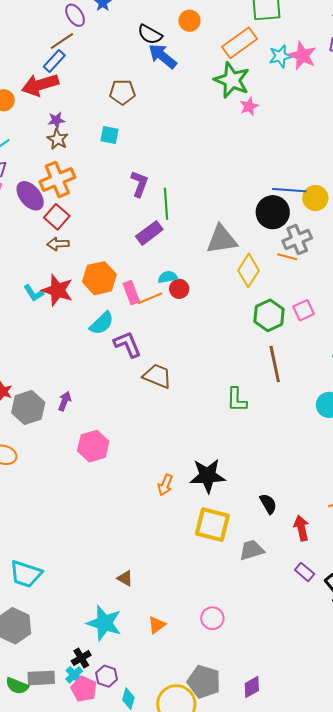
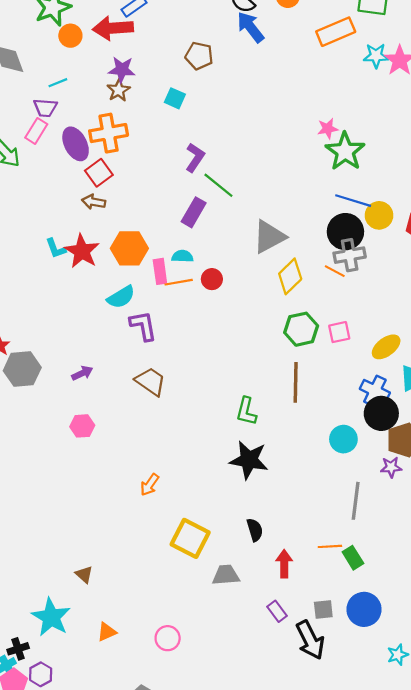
green star: (232, 80) -> (345, 151), moved
pink star: (249, 106) -> (328, 129), moved
purple star: (56, 120) -> (122, 70), size x1.4
green line: (166, 204) -> (218, 185), turned -60
black circle: (273, 212) -> (345, 232), moved
purple rectangle: (149, 233) -> (194, 212), turned -36
gray triangle: (222, 239) -> (269, 237), turned -32
cyan semicircle: (168, 277) -> (182, 256), moved
brown trapezoid: (157, 376) -> (151, 381), moved
purple arrow: (65, 401) -> (82, 373), moved, turned 30
pink hexagon: (93, 446) -> (82, 426), size x0.7
black star: (207, 476) -> (249, 460), moved

